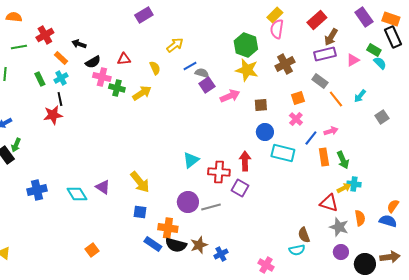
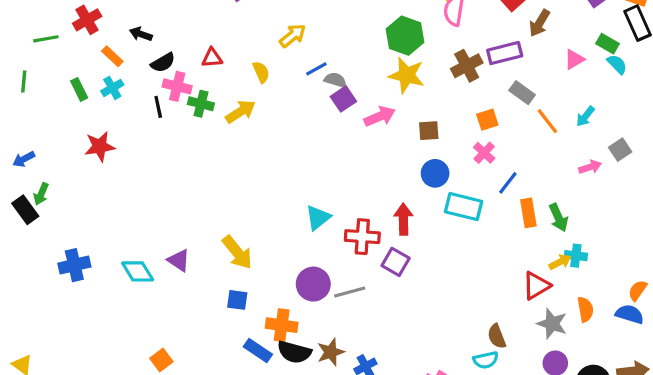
purple rectangle: (325, 54) -> (505, 53), moved
black line: (60, 99) -> (158, 107), moved
pink arrow: (331, 131) -> (590, 167), moved
red triangle: (329, 203) -> (536, 286), turned -48

